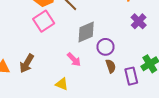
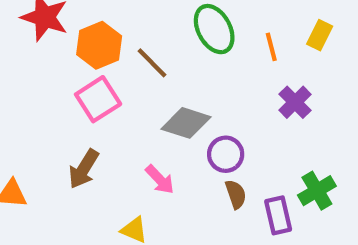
gray diamond: (86, 32) -> (186, 123), turned 40
brown arrow: (27, 63) -> (84, 169), moved

